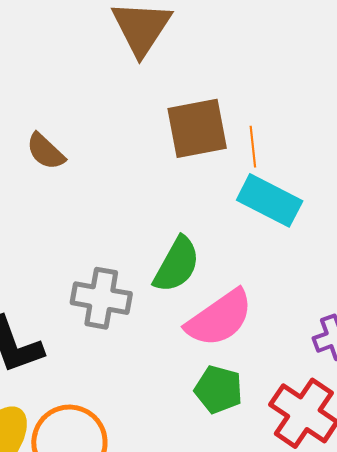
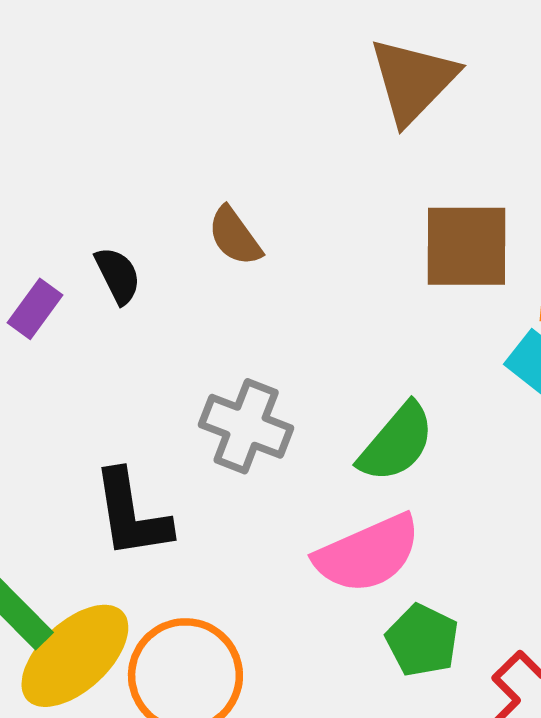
gray cross: (101, 298) -> (246, 426), moved
pink semicircle: (219, 318) -> (368, 554), moved

